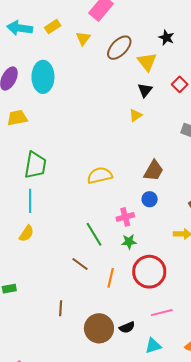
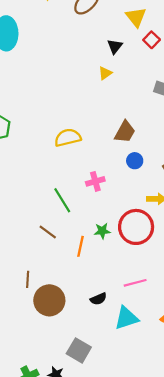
yellow triangle: (147, 62) -> (136, 17), moved
blue circle: (150, 199) -> (135, 161), moved
green star: (129, 242) -> (102, 231), moved
red circle: (149, 272) -> (136, 227), moved
brown circle: (99, 328) -> (49, 300), moved
cyan triangle: (153, 346) -> (126, 318), size x1.4

